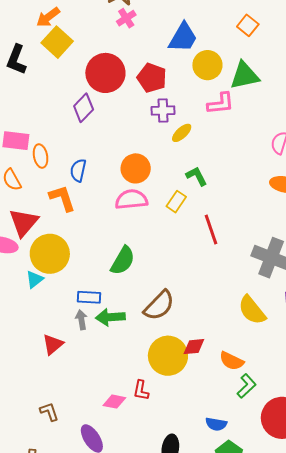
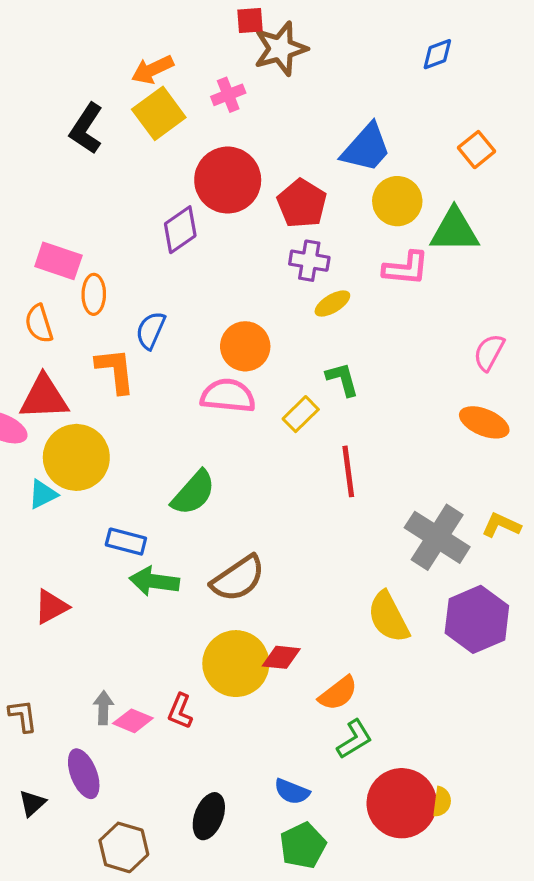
pink cross: (126, 18) -> (228, 95), moved
red triangle: (24, 222) -> (44, 397), turned 36
gray arrow: (81, 320) -> (103, 708), moved
orange semicircle: (232, 361) -> (338, 693), turned -75

